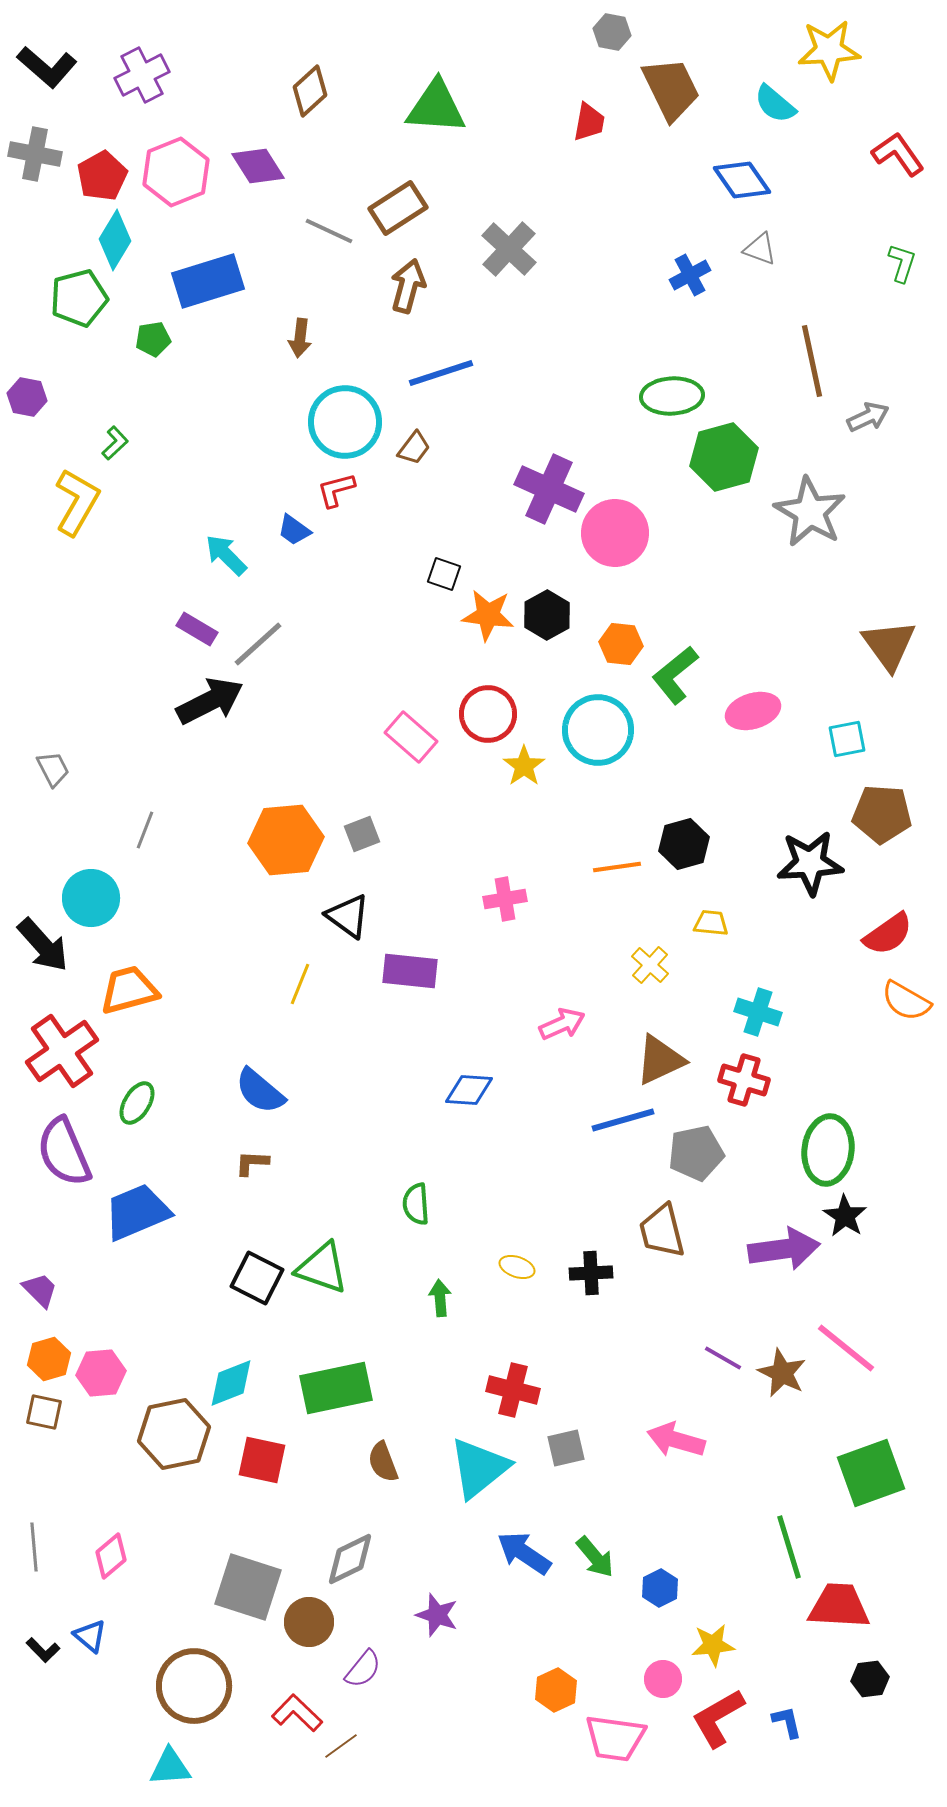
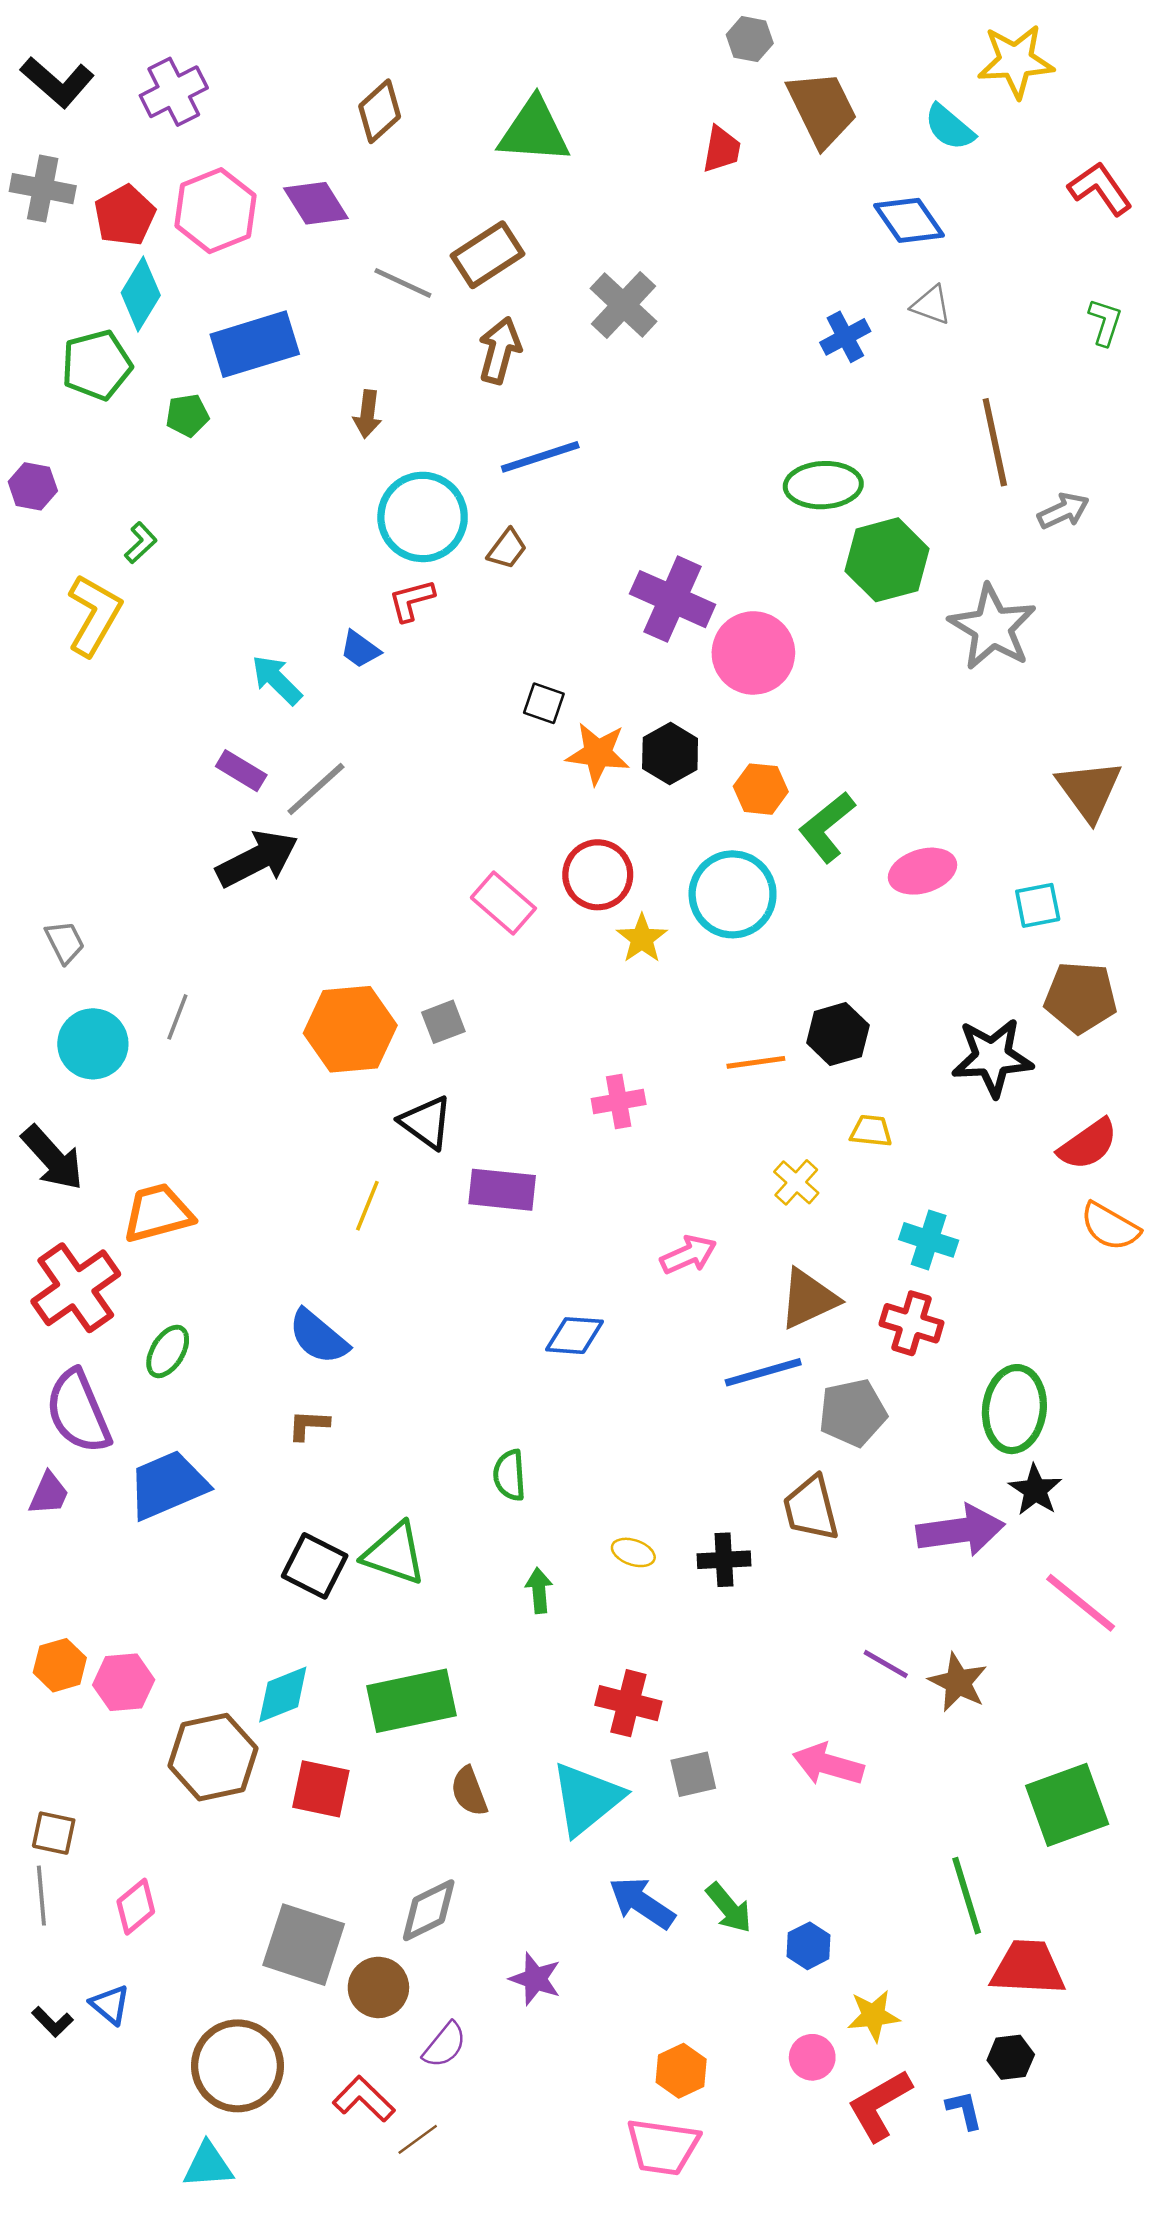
cyan circle: (91, 898) -> (93, 1044), moved
purple trapezoid: (40, 1290) -> (49, 1494), moved, turned 69
pink line: (846, 1348) -> (1081, 1603), moved
brown square: (44, 1412) -> (54, 1833), moved
black hexagon: (870, 1679) -> (1011, 2057), moved
pink trapezoid: (615, 1738) -> (663, 2147), moved

